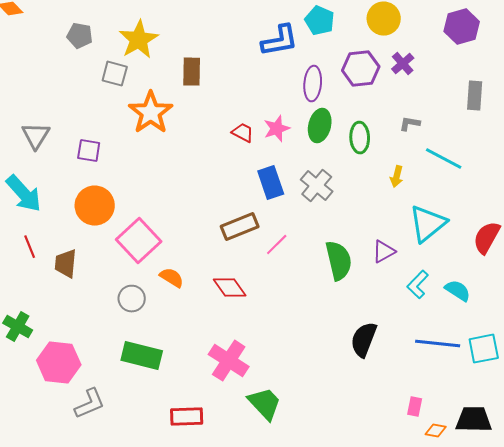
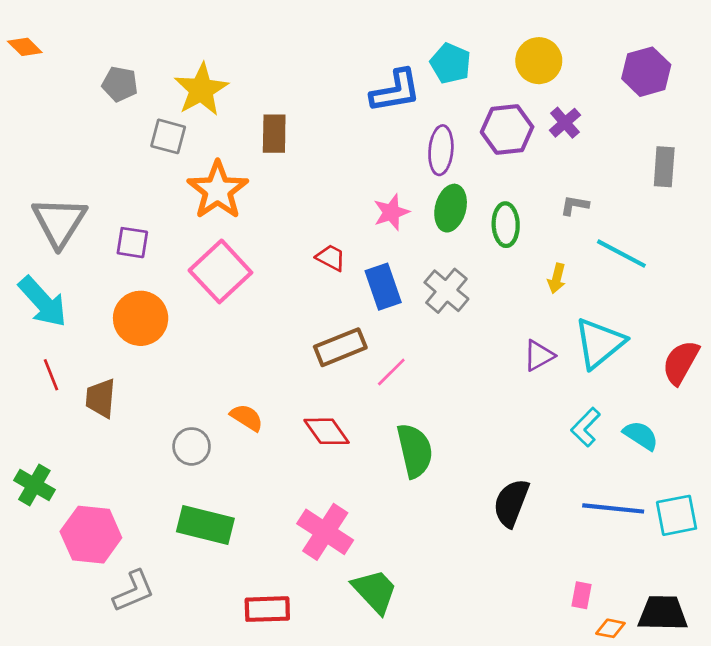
red trapezoid: (243, 133) -> (331, 258), moved
gray triangle: (36, 136) -> (59, 222), size x1.4
pink square: (139, 241) -> (220, 271), moved
purple triangle: (384, 252) -> (539, 356), moved
green semicircle: (339, 261) -> (415, 451), moved

